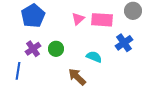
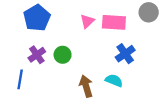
blue cross: (124, 43) -> (125, 54), moved
cyan semicircle: (94, 57) -> (114, 80), moved
brown arrow: (77, 77) -> (86, 86), turned 30

